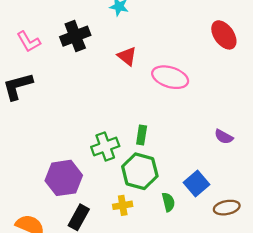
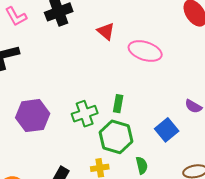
purple hexagon: (64, 178) -> (33, 116), moved
blue square: (197, 184) -> (167, 130), moved

